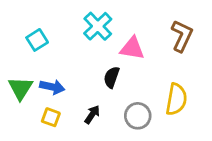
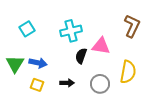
cyan cross: (98, 26) -> (71, 31), moved, turned 30
pink triangle: (132, 48) -> (101, 46), moved
black arrow: (92, 114) -> (67, 83), turned 56

